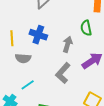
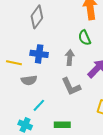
yellow line: (12, 38) -> (14, 63), turned -63
gray L-shape: (63, 73) -> (71, 87), turned -55

